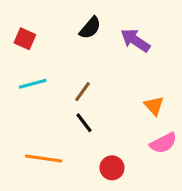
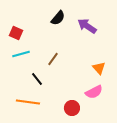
red square: (25, 39) -> (16, 33), moved
black line: (84, 123) -> (37, 79), moved
pink semicircle: (163, 143) -> (94, 92), moved

